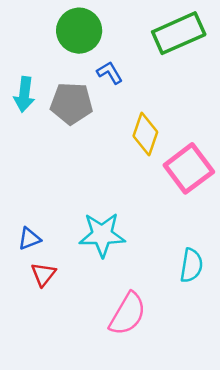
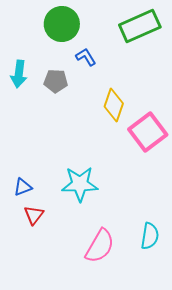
gray pentagon: (71, 103) -> (56, 81), size x0.7
cyan semicircle: (191, 265) -> (150, 236), moved

